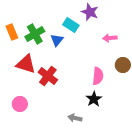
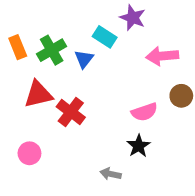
pink arrow: (110, 38) -> (162, 56), size x1.5
red triangle: (26, 64) -> (38, 94), turned -30
pink semicircle: (98, 76) -> (144, 112), turned 66

